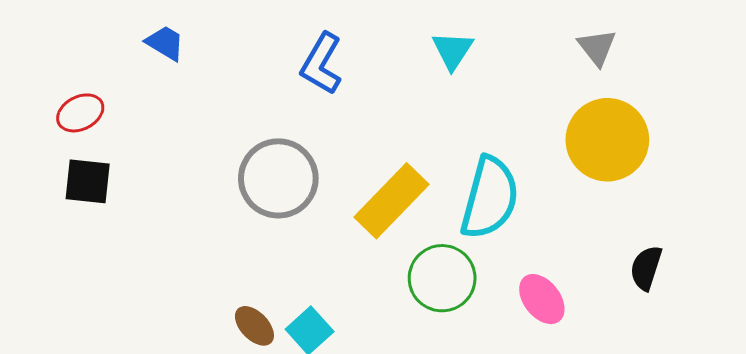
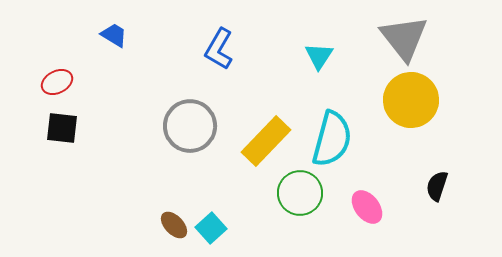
gray triangle: (597, 47) -> (404, 38), size x1.8
cyan triangle: (453, 50) -> (319, 56), moved

